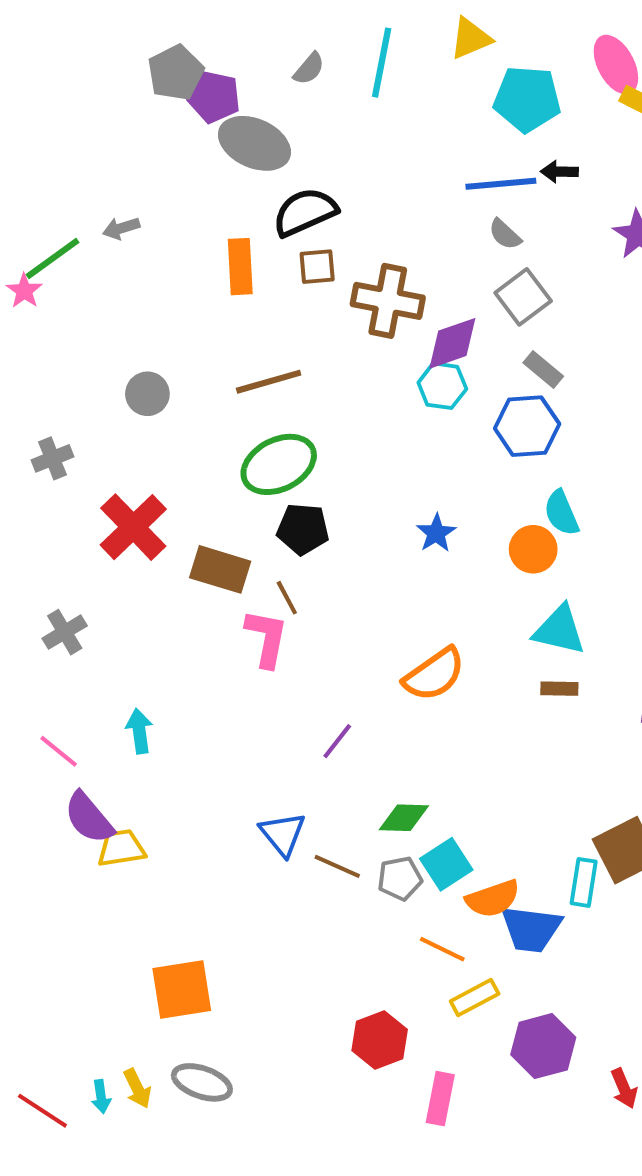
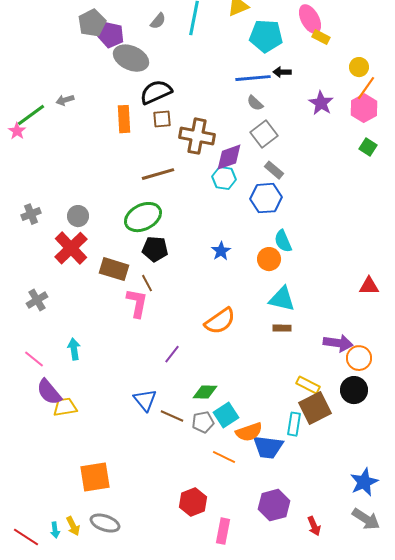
brown line: (269, 382) -> (158, 174), moved
gray circle: (147, 394) -> (78, 216), moved
yellow rectangle: (475, 998) -> (308, 385), moved, turned 55

